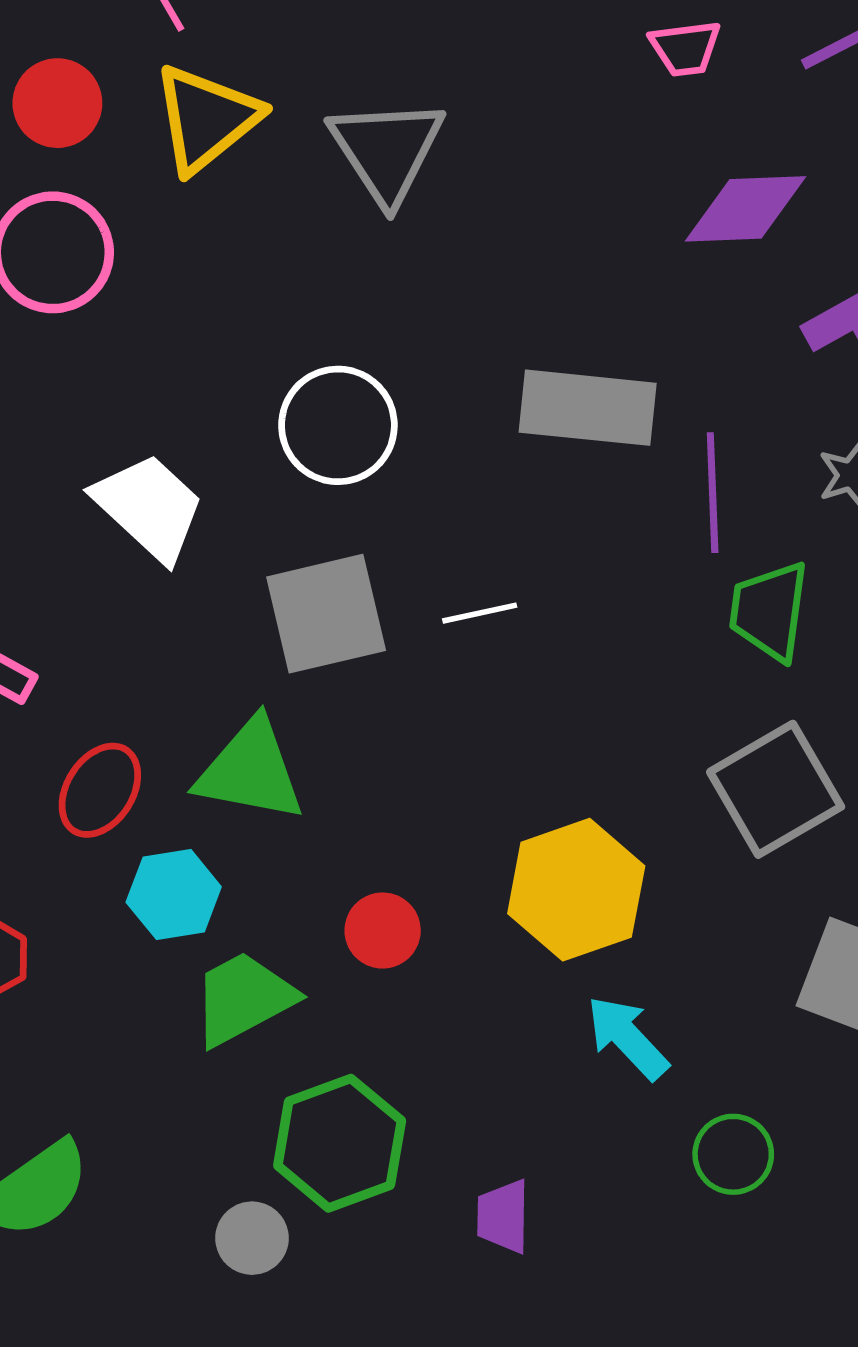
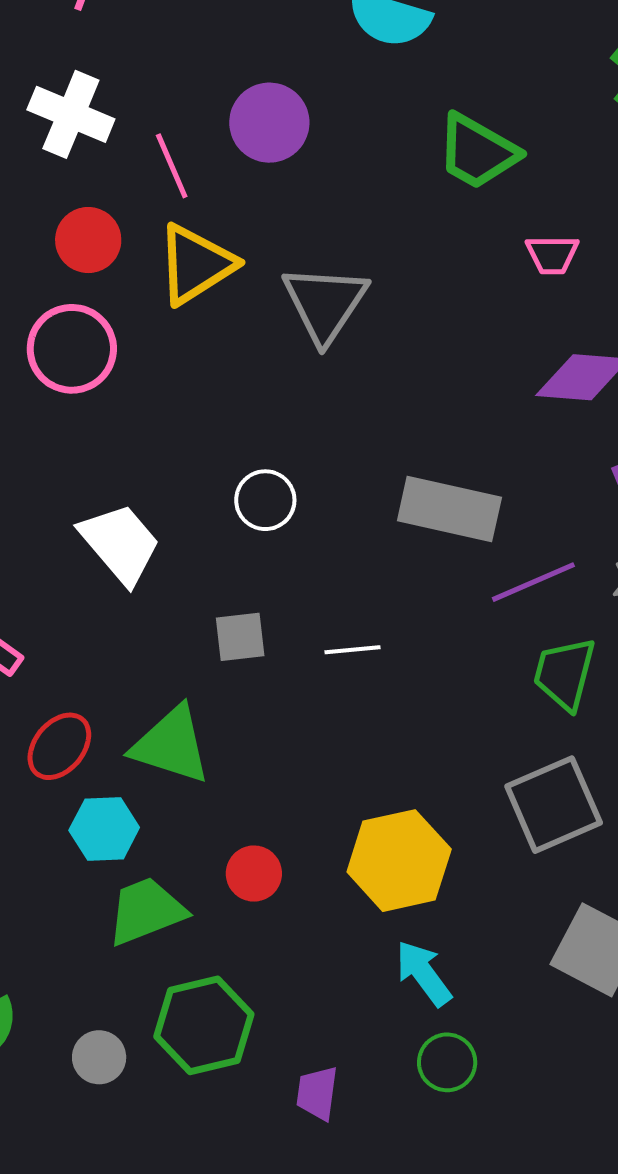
white circle: (338, 425) -> (265, 500), size x0.7
purple line: (713, 493) -> (533, 582), turned 62
gray square: (326, 614) -> (240, 637), size x0.6
green circle: (733, 1154) -> (447, 1062), moved
gray circle: (252, 1238) -> (99, 1057), moved

